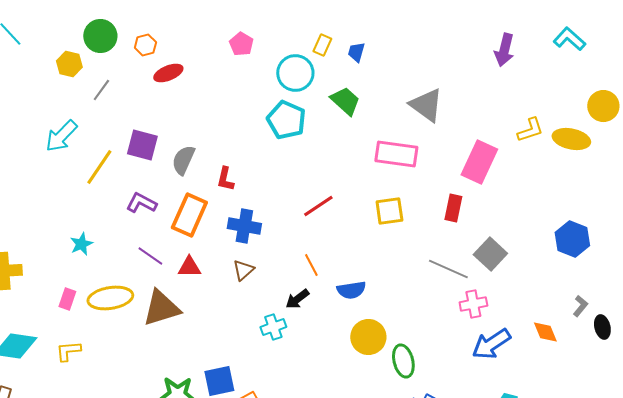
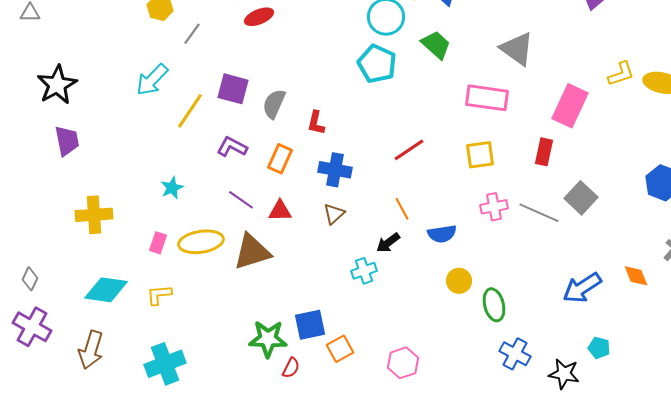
orange rectangle: (189, 215) -> (280, 159), size x0.7
pink cross: (473, 304) -> (494, 207), moved
yellow circle: (368, 337) -> (459, 281), size x0.7

